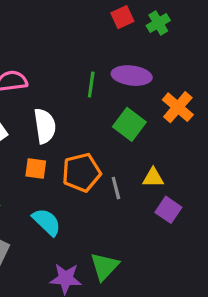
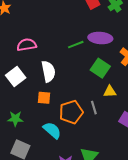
green line: (91, 84) -> (76, 45), turned 63
orange pentagon: (81, 172) -> (71, 112), moved
yellow triangle: (153, 178) -> (110, 92), moved

